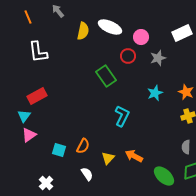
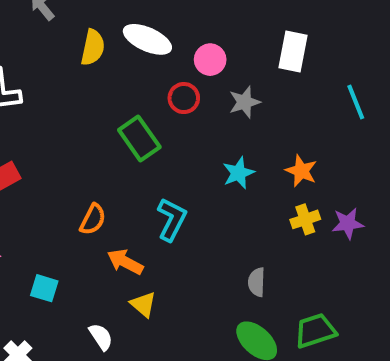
white rectangle: (182, 33) -> (293, 51), turned -54
orange semicircle: (83, 146) -> (93, 219), moved
gray semicircle: (186, 147) -> (257, 282), moved
orange arrow: (134, 156) -> (125, 262), moved
yellow triangle: (108, 158) -> (143, 304), turned -32

